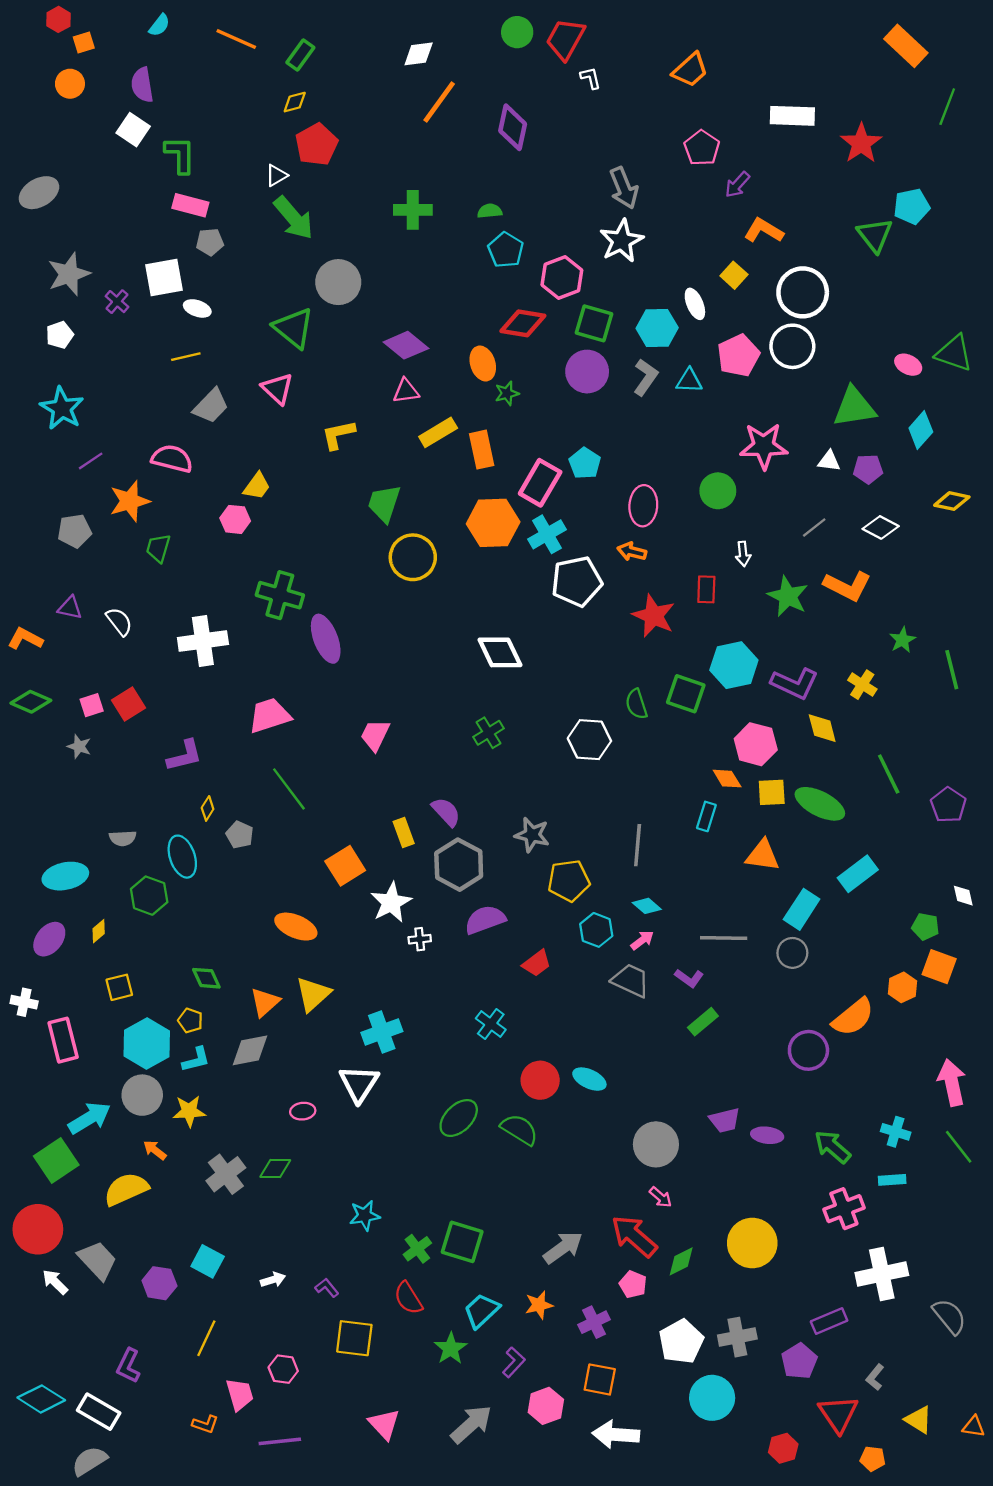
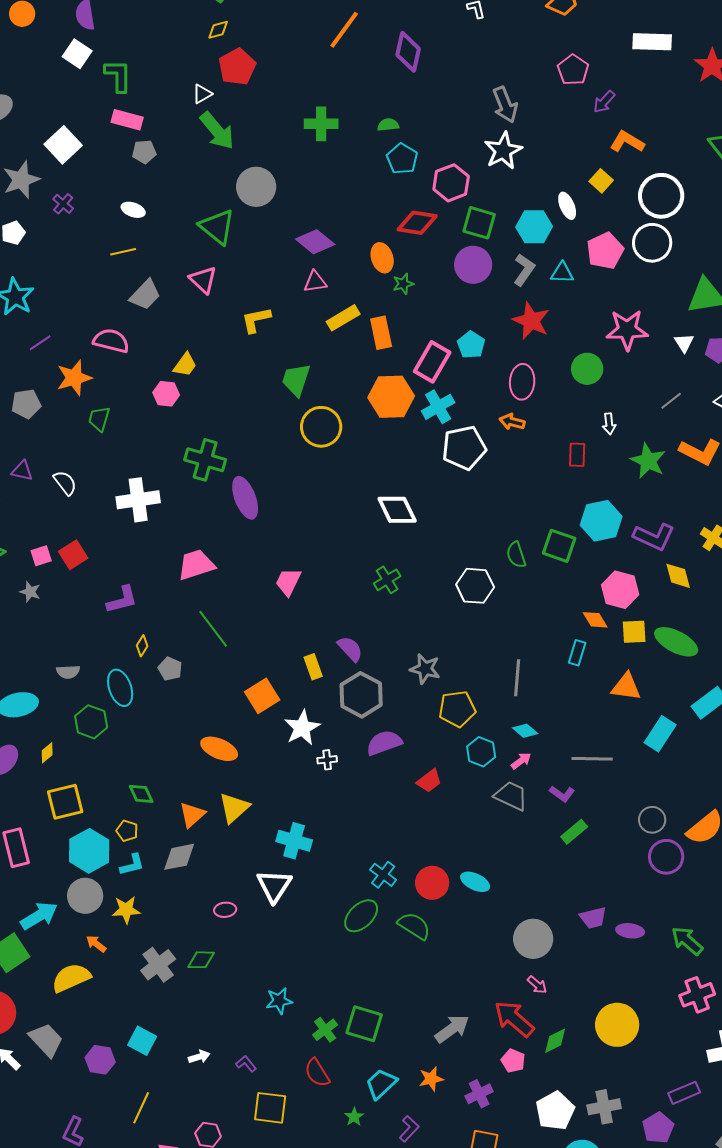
white square: (164, 277) -> (63, 145), moved, turned -33
white triangle: (829, 461) -> (684, 343), turned 50
red star: (654, 616) -> (531, 321), moved
gray circle: (792, 953) -> (652, 820), moved
yellow square: (119, 987) -> (65, 802), size x1.5
cyan cross: (491, 1024) -> (383, 875), moved
cyan cross: (382, 1032) -> (294, 841), turned 36
green star: (451, 1349) -> (354, 1117), size x0.7

